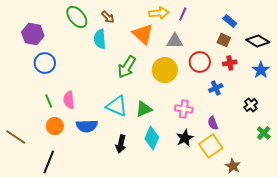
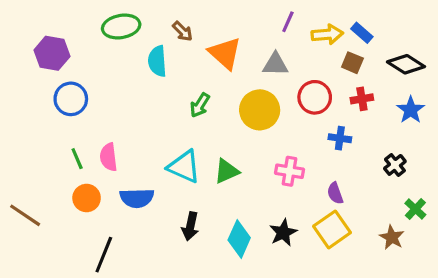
yellow arrow: (159, 13) -> (327, 34), moved
green ellipse: (77, 17) -> (121, 27), turned -60
brown arrow: (108, 17) -> (183, 31), moved
green arrow: (127, 67) -> (200, 105), size x0.7
blue cross: (216, 88) -> (340, 138), turned 32
cyan diamond: (152, 138) -> (239, 239), moved
black star: (185, 138) -> (283, 233), moved
black line: (49, 162) -> (104, 255), moved
brown star: (233, 166) -> (392, 237), moved

